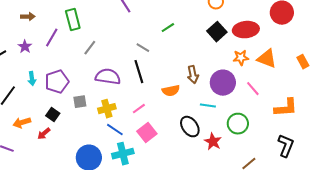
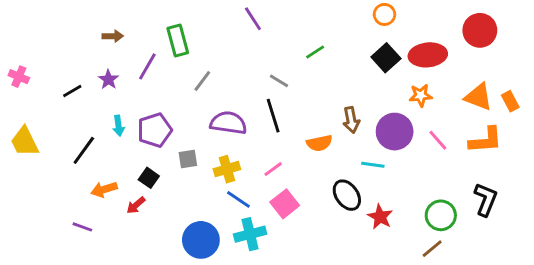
orange triangle: (267, 59) -> (478, 97), moved
orange L-shape: (286, 108) -> (486, 140), moved
green circle: (238, 124) -> (441, 215), moved
black L-shape: (286, 146) -> (486, 199), moved

